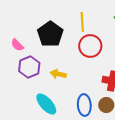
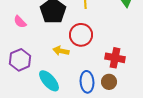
red circle: (90, 46) -> (81, 35), moved
purple hexagon: (29, 67) -> (20, 60), moved

